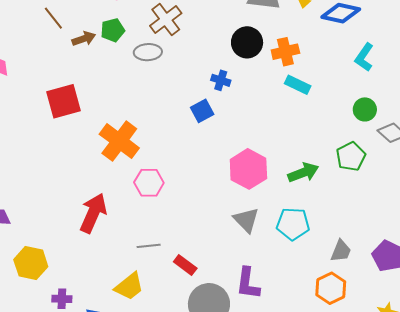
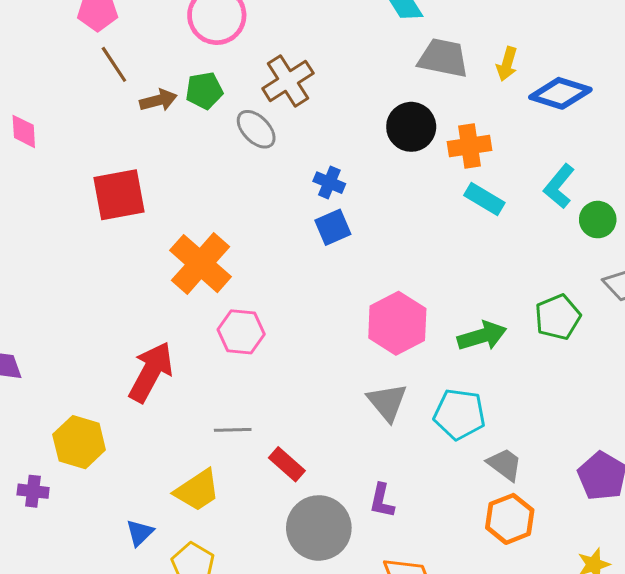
gray ellipse: (148, 52) -> (256, 129), turned 44
cyan L-shape: (364, 57) -> (559, 186), moved
blue cross: (221, 80) -> (329, 183), moved
green circle: (365, 109) -> (598, 220), moved
gray trapezoid: (341, 251) -> (505, 464), moved, turned -80
yellow hexagon: (31, 263) -> (79, 442), moved
purple L-shape: (248, 283) -> (382, 501), size x0.7
purple cross: (62, 299) -> (33, 491), moved

